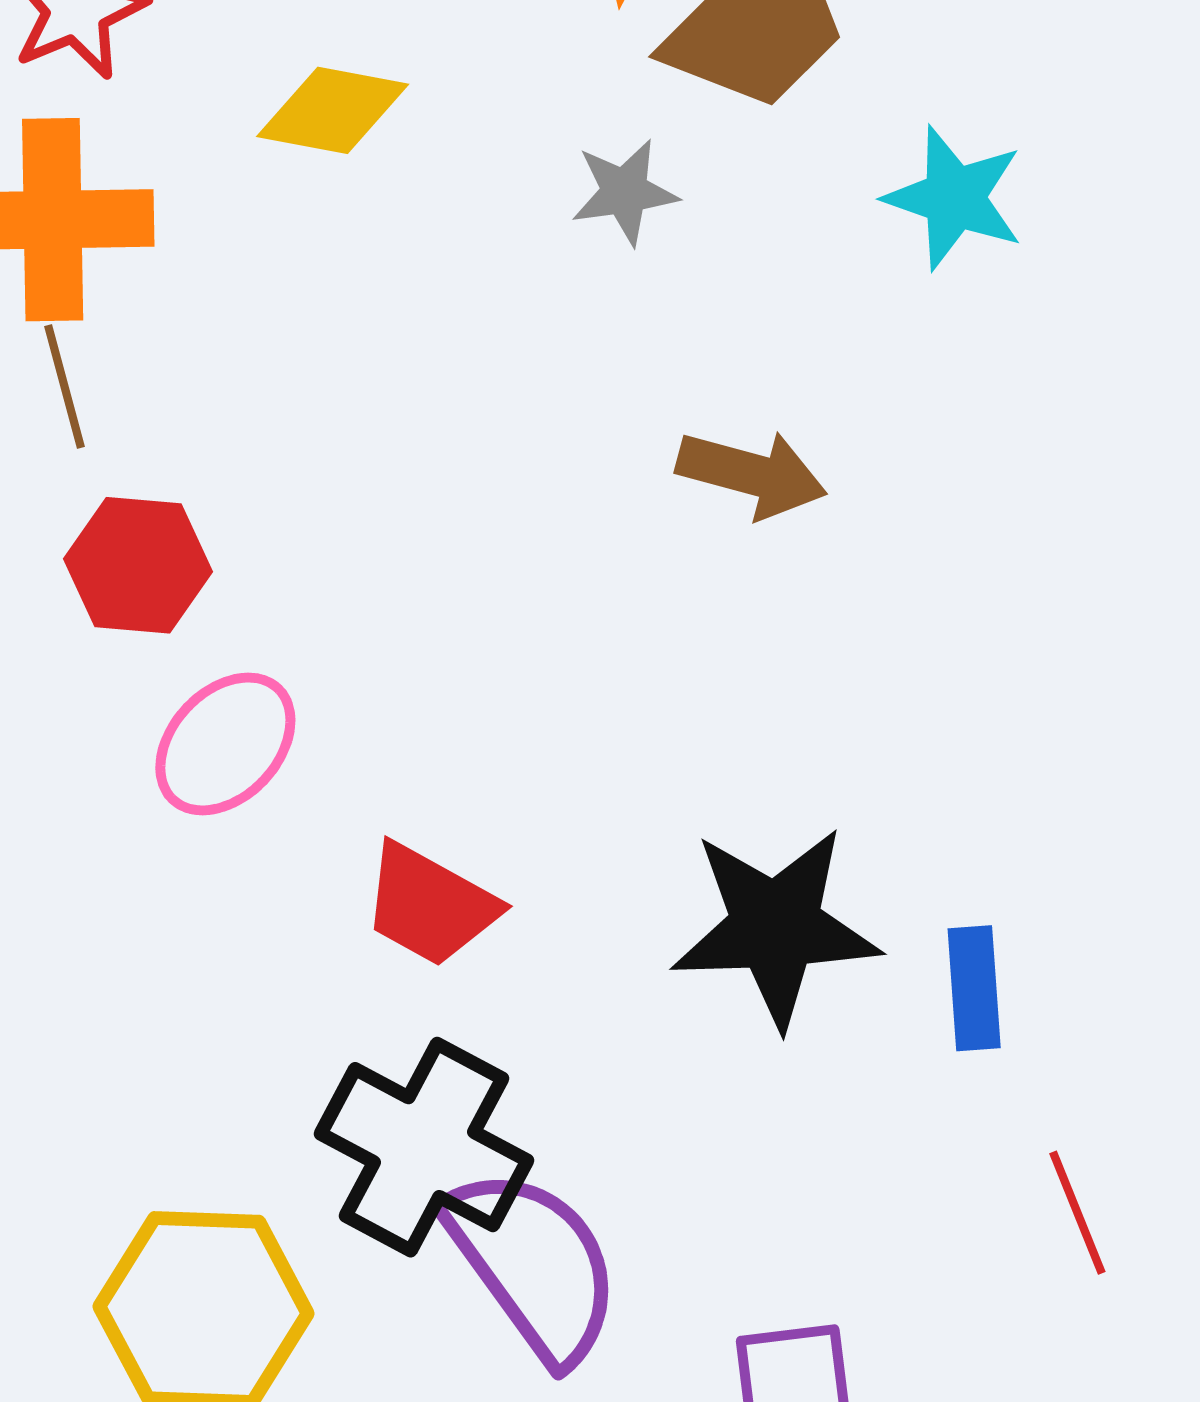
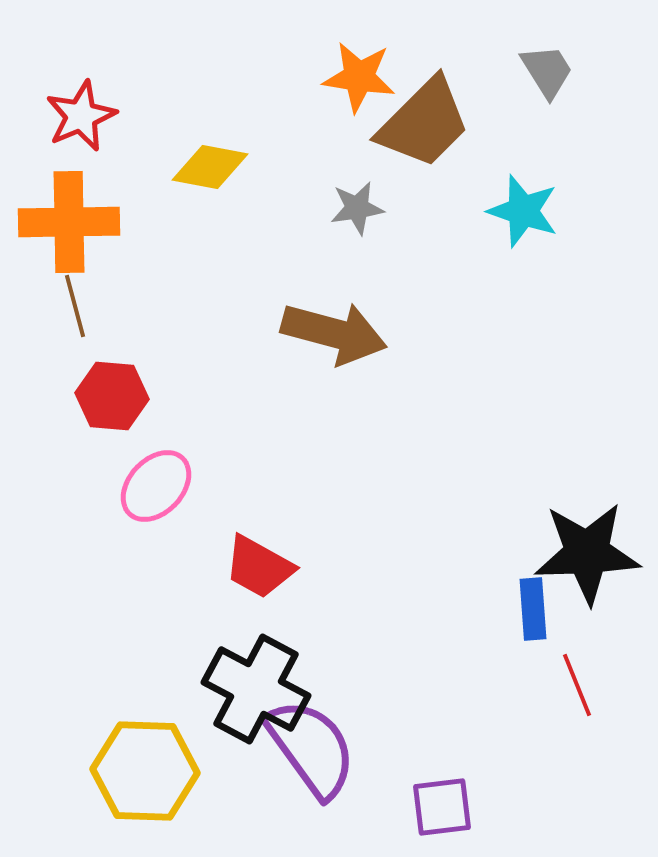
brown arrow: (752, 474) -> (334, 333), moved, size x1.4
black star: (776, 927) -> (587, 553), moved
red line: (1077, 1213) -> (577, 685), moved

